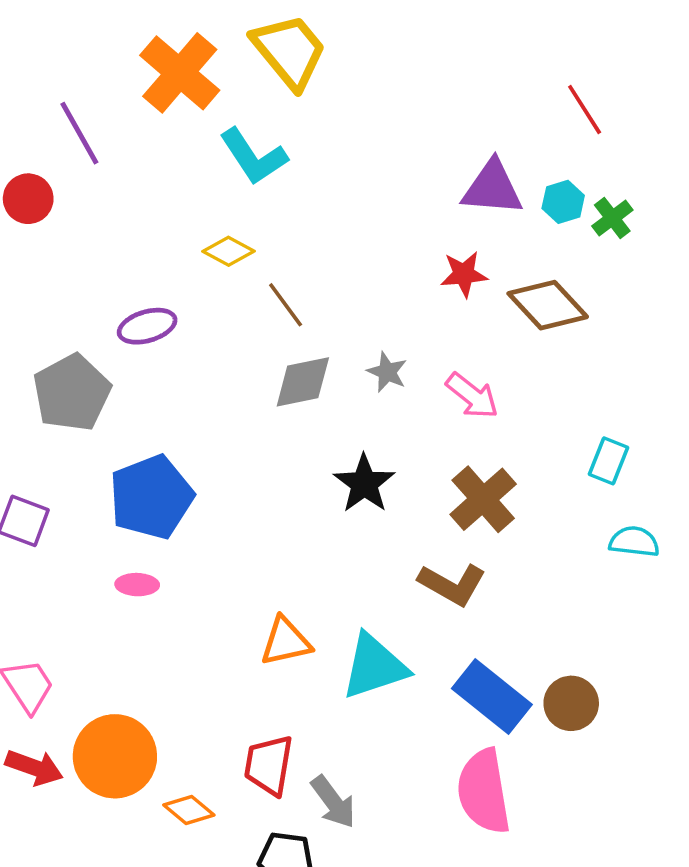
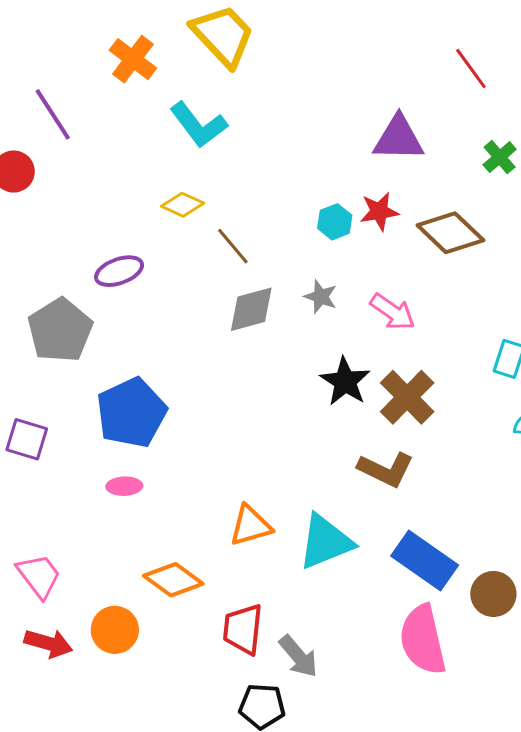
orange cross: (180, 73) -> (133, 59), size x0.7
cyan hexagon: (563, 202) -> (335, 222), moved
black star: (364, 484) -> (345, 381), moved
brown circle: (571, 703) -> (493, 594), moved
orange circle: (115, 756) -> (115, 630), size x0.7
orange diamond: (189, 810) -> (173, 580), moved, size x1.4

